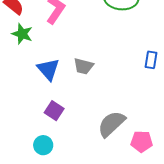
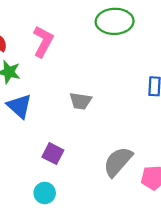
blue triangle: (48, 69) -> (19, 106), moved

